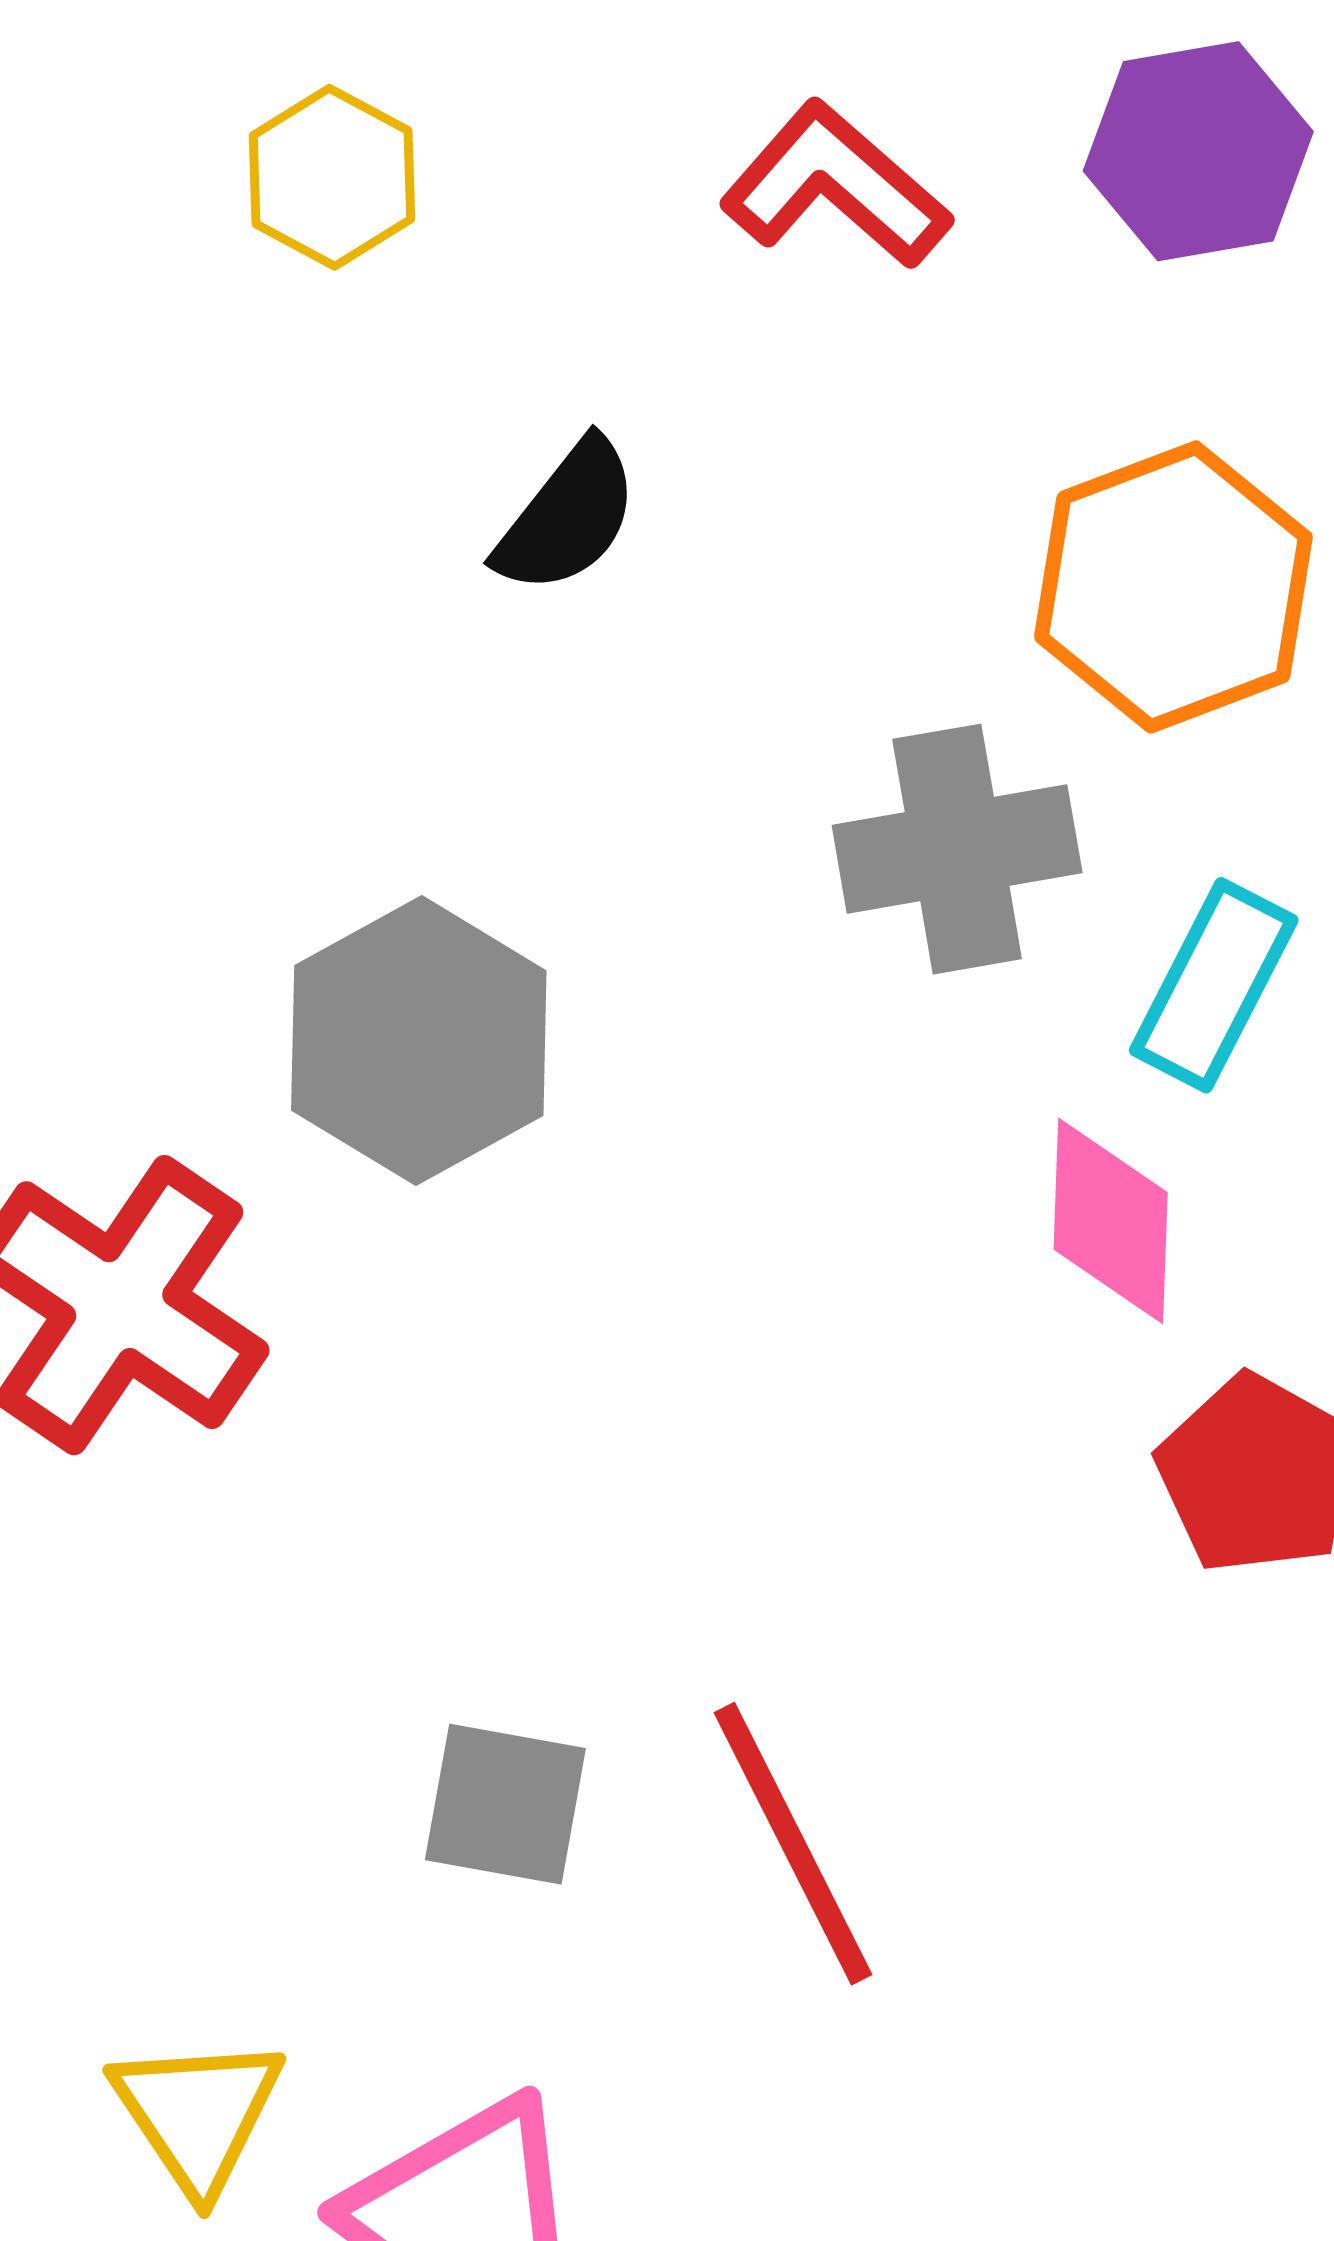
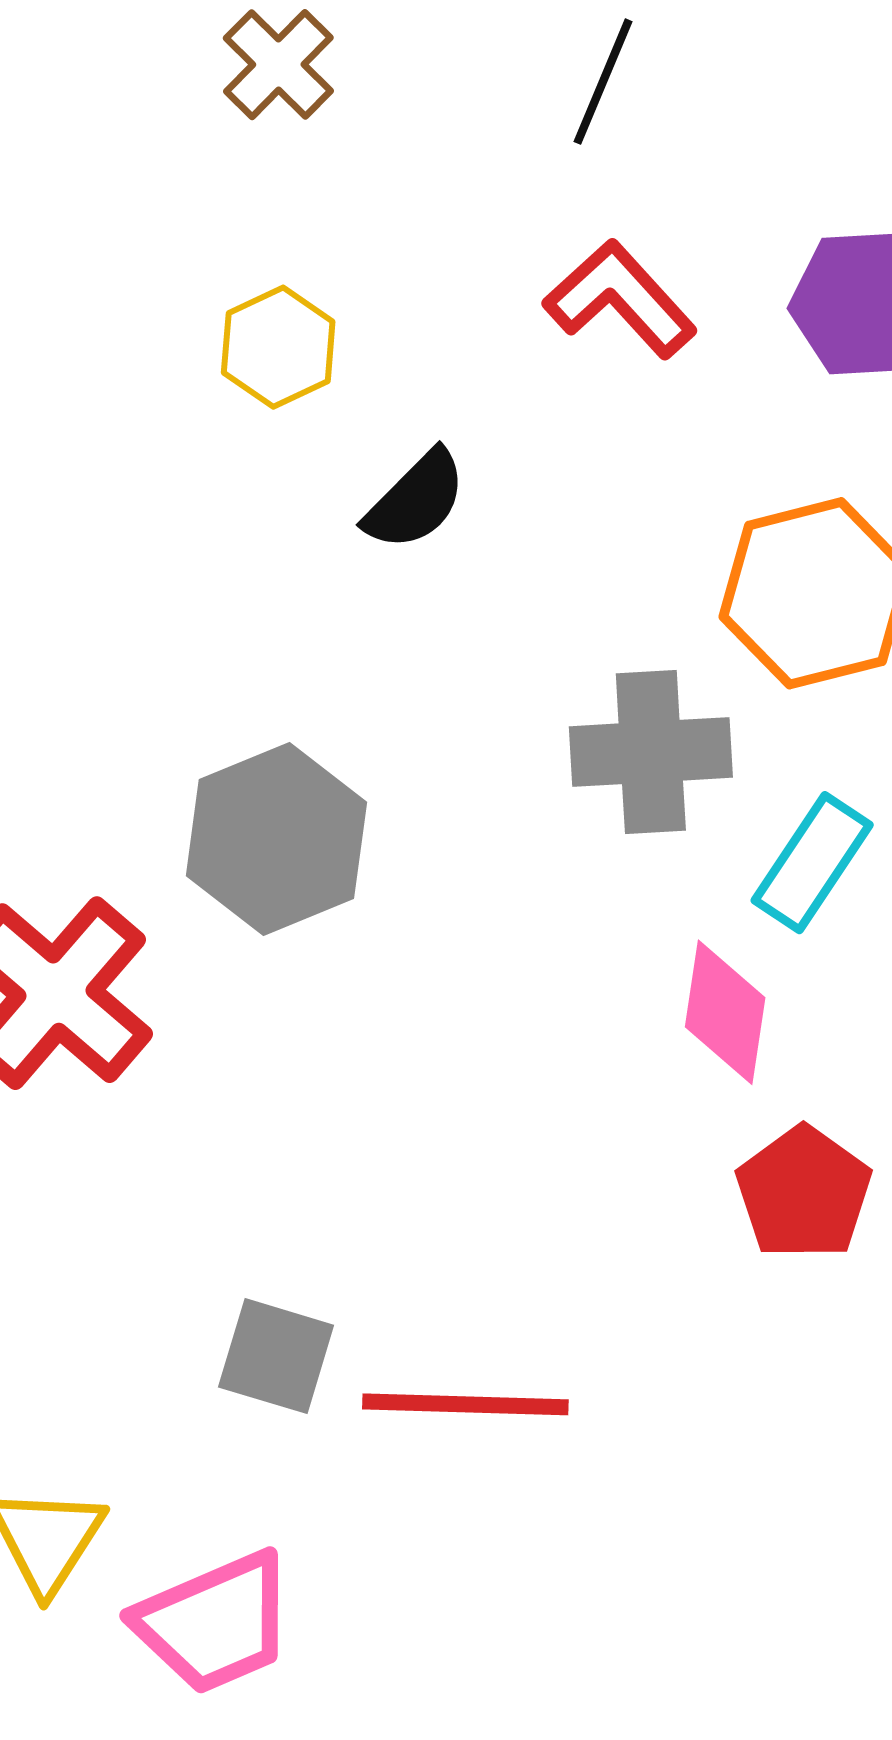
yellow hexagon: (332, 177) -> (278, 347), moved
red line: (793, 1844) -> (465, 1404), turned -68

